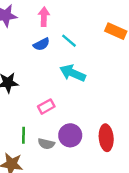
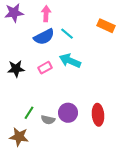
blue semicircle: (41, 44) -> (44, 37), size x1.5
pink rectangle: (46, 107) -> (45, 68), moved
green line: (24, 135) -> (29, 113), turned 32

